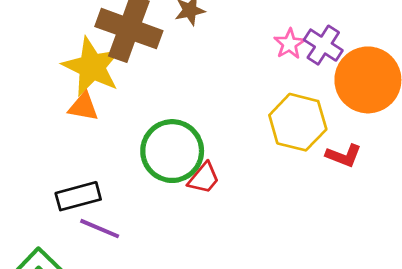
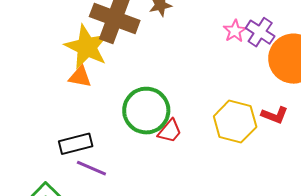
yellow hexagon: (298, 122) -> (235, 122), moved

